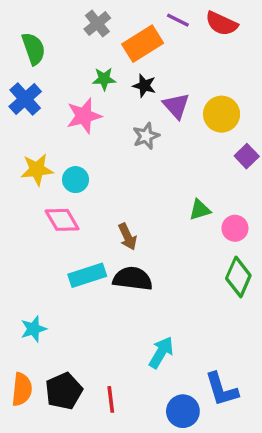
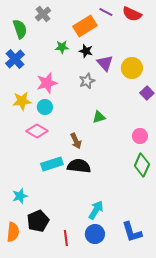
gray cross: (97, 23) -> (43, 14), moved
pink star: (84, 116) -> (47, 83), moved
green triangle: (200, 210) -> (99, 117), moved
pink diamond: (62, 220) -> (37, 131), turned -30
black pentagon: (64, 391) -> (38, 221), moved
blue circle: (183, 411) -> (95, 234), moved

